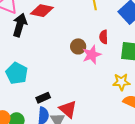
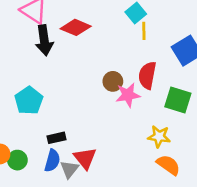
black arrow: (20, 25) -> (44, 40), turned 145
red semicircle: (104, 37) -> (147, 75), size x1.5

